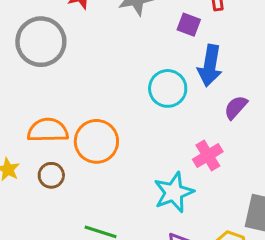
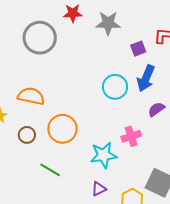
purple square: (189, 25) -> (138, 49), turned 35
orange circle: (96, 141) -> (62, 129), moved
brown circle: (51, 175) -> (27, 135), moved

